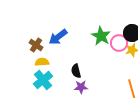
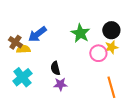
pink circle: (119, 43) -> (98, 53), moved
yellow semicircle: (42, 62) -> (23, 49), moved

